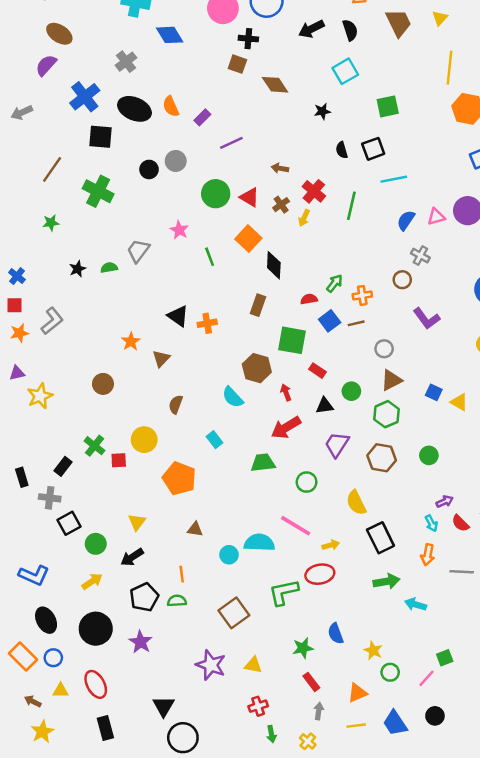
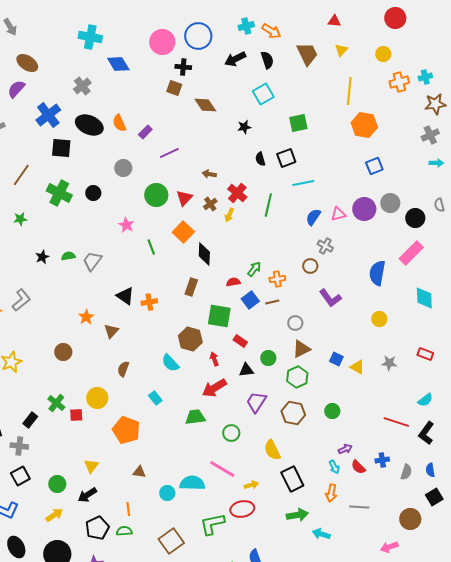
black circle: (149, 169) -> (93, 193), moved
red triangle: (250, 197) -> (184, 198), turned 42
gray trapezoid: (138, 251) -> (92, 261), moved
black square: (69, 523) -> (20, 476), moved

